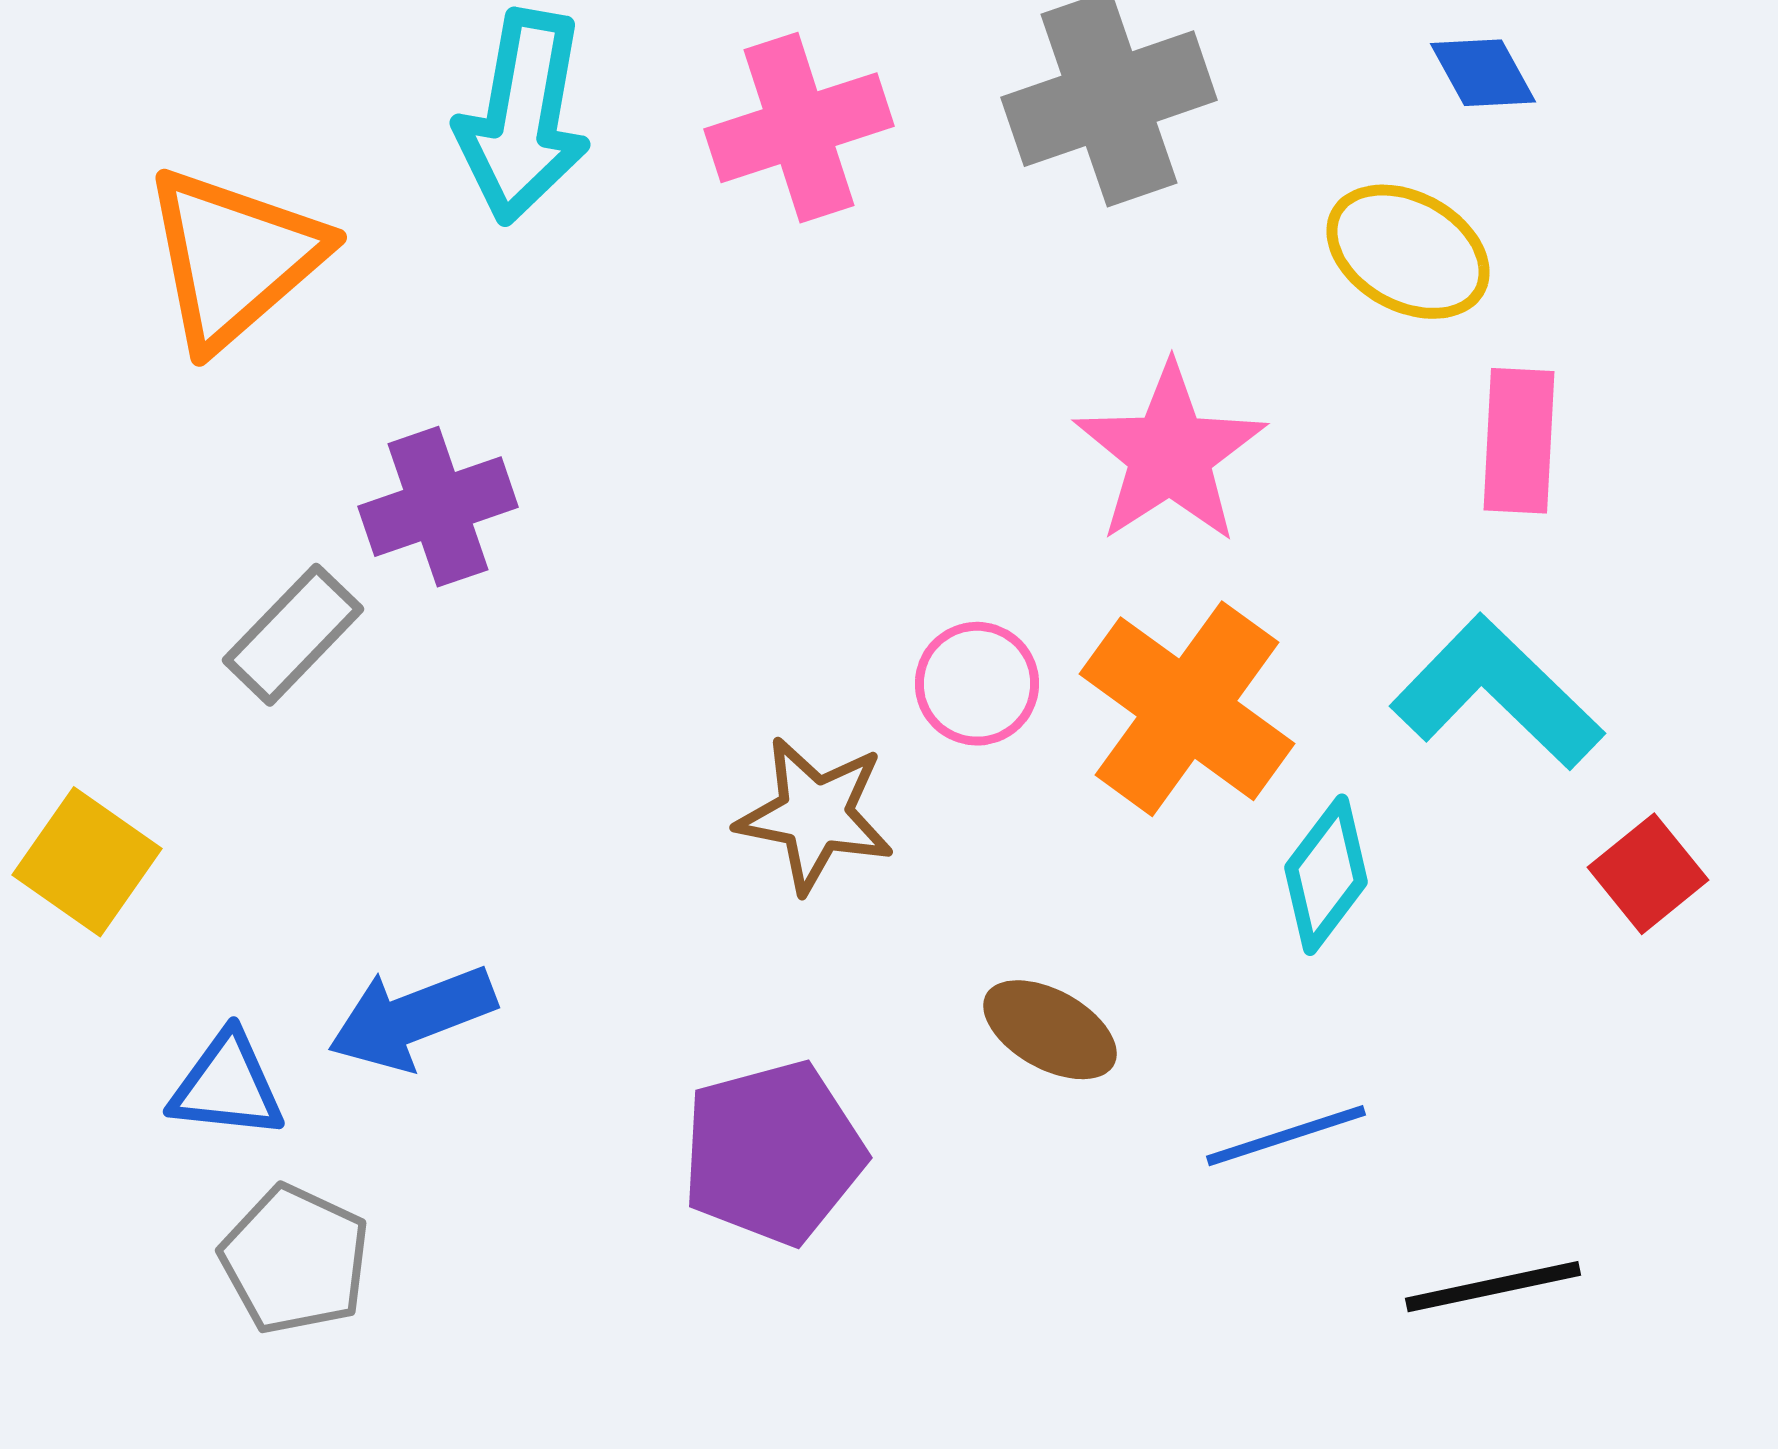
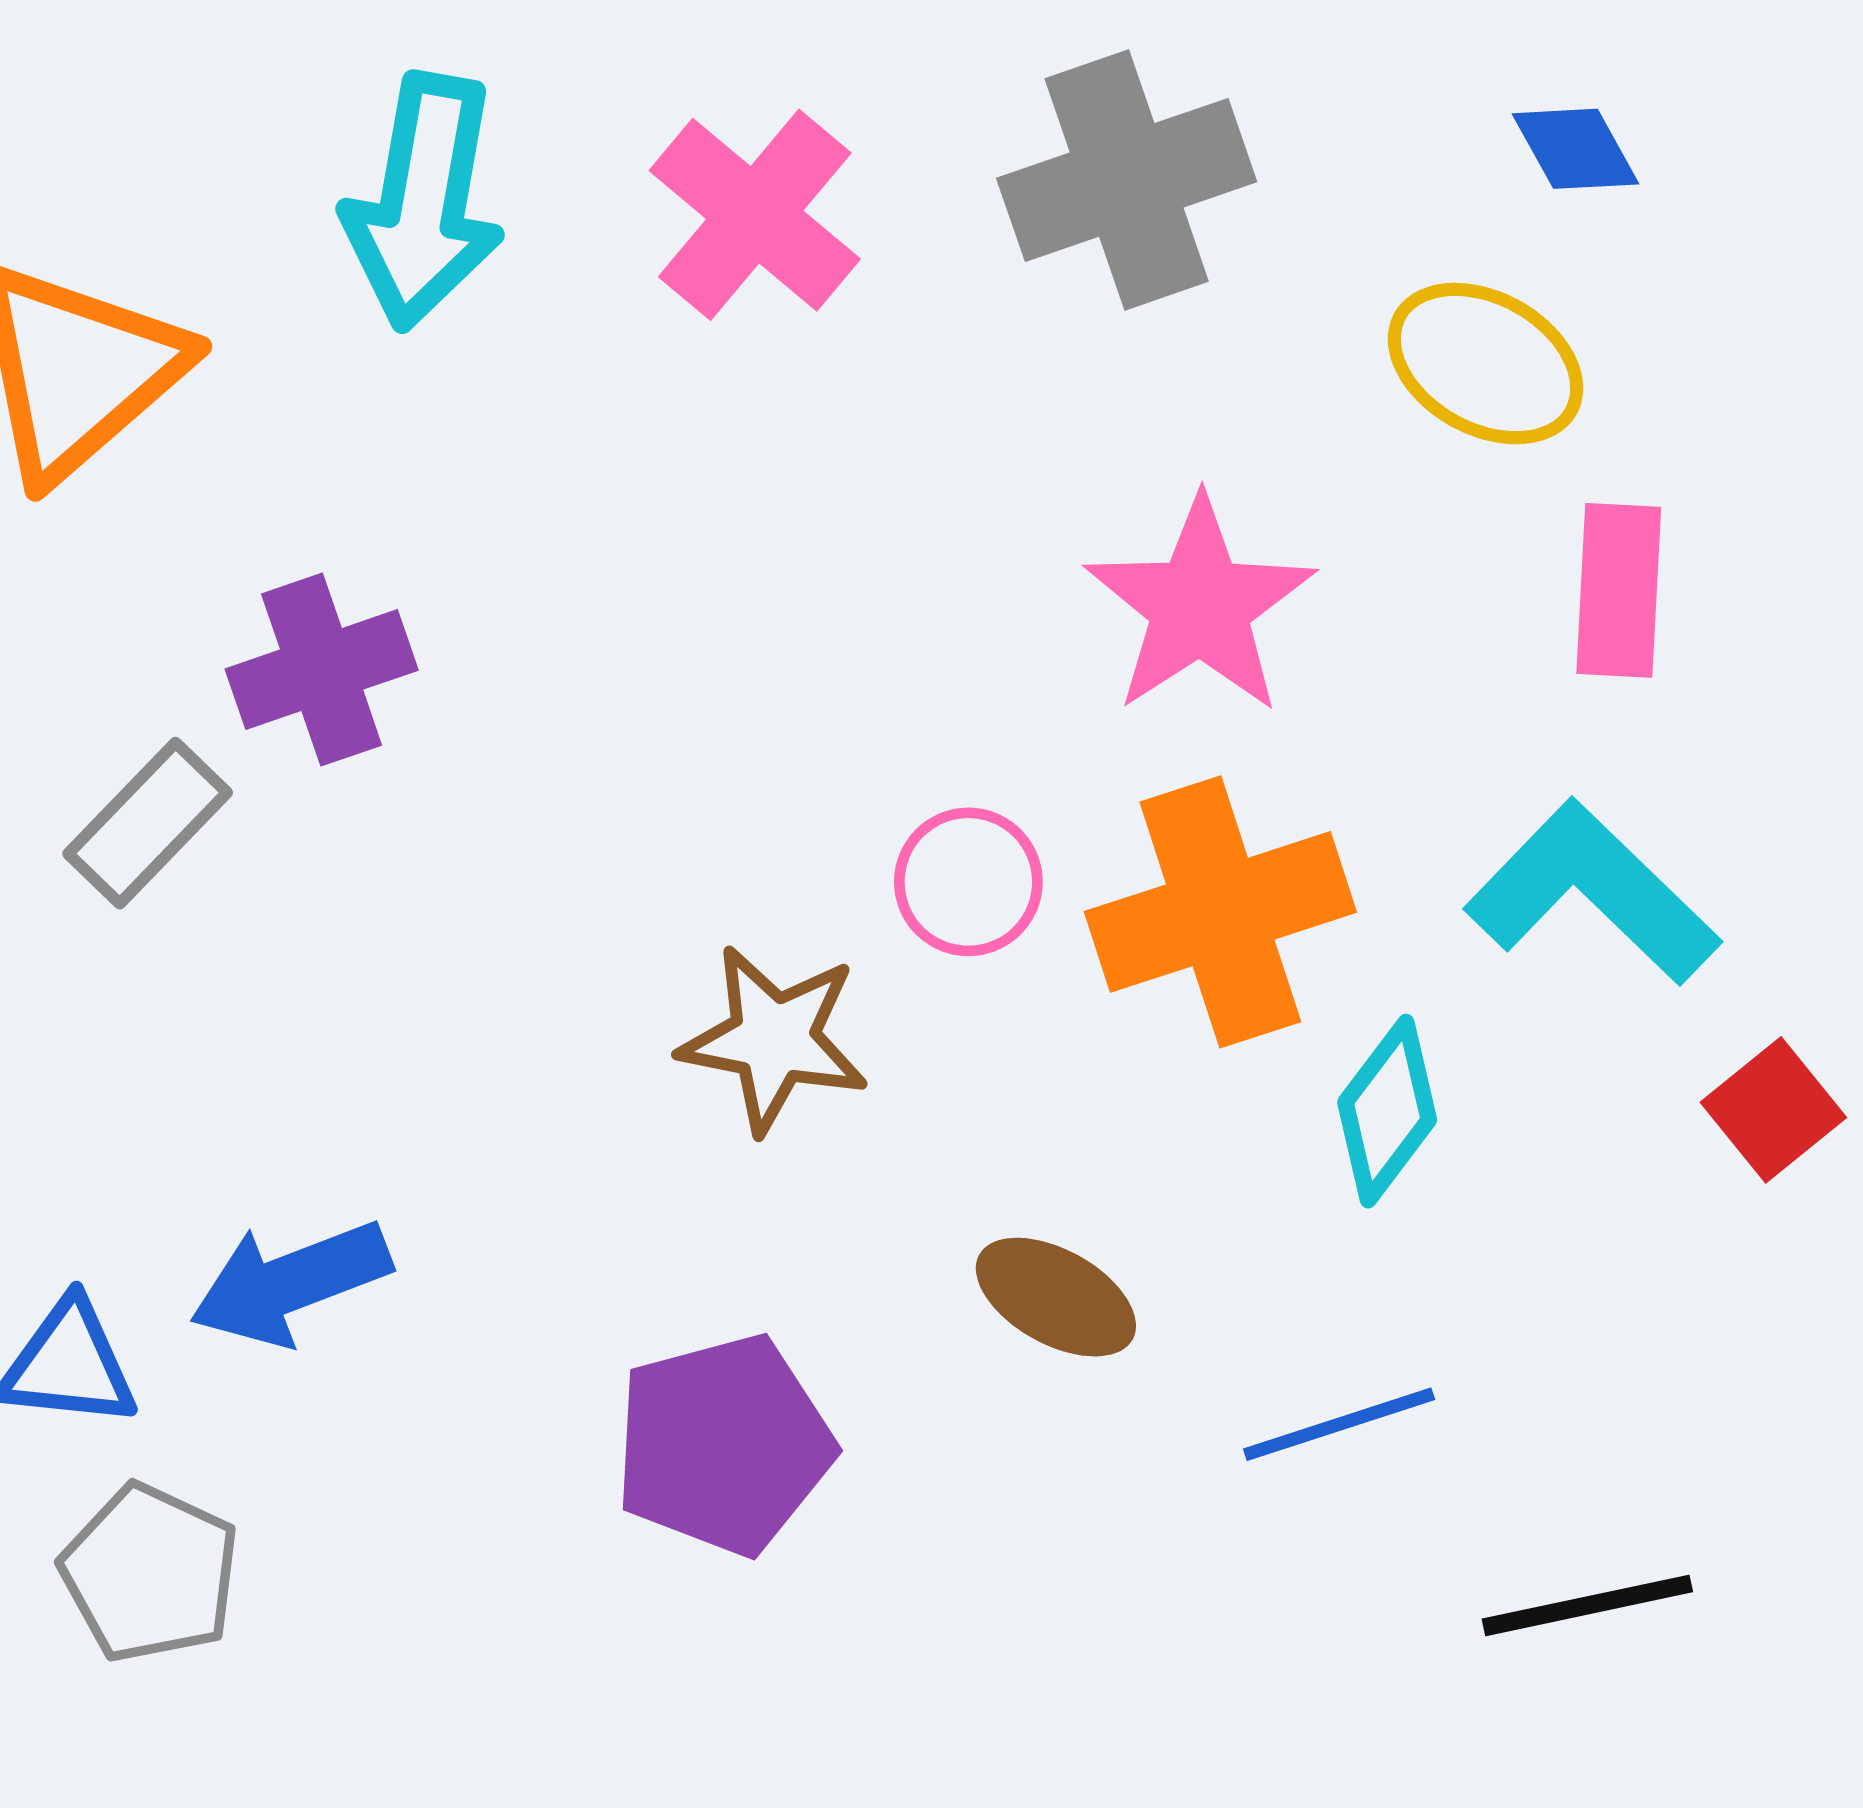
pink cross: (799, 128) -> (755, 215), turned -32
orange cross: (1187, 709) -> (1220, 912), turned 36

